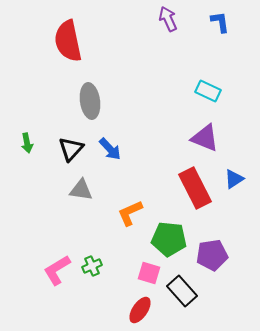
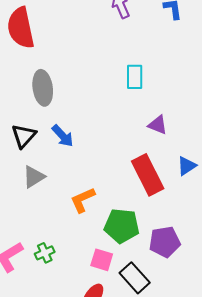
cyan rectangle: (208, 91) -> (135, 77), moved, turned 65
purple triangle: (205, 138) -> (158, 125), size x0.7
gray triangle: (81, 190) -> (34, 177), turned -40

